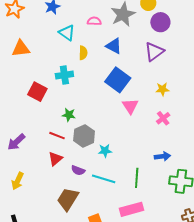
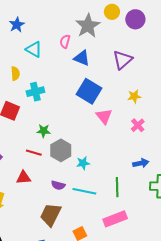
pink semicircle: (94, 21) -> (65, 41), moved, turned -72
purple circle: (160, 22) -> (135, 19), moved
yellow semicircle: (83, 53) -> (15, 74), moved
red triangle: (55, 159) -> (24, 177), moved, turned 42

